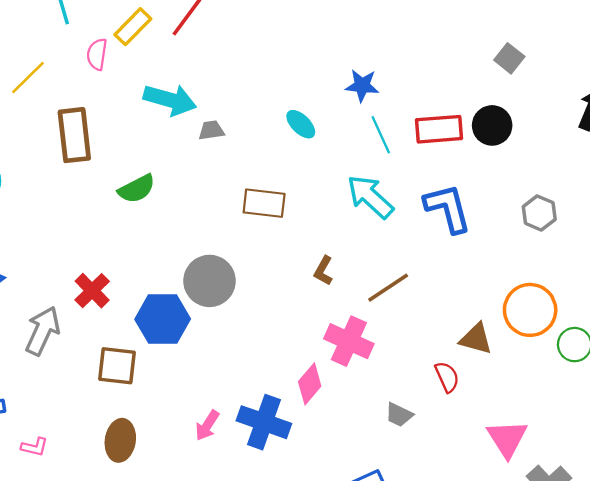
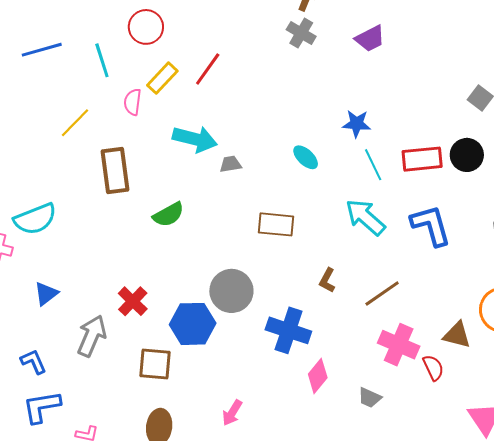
pink cross: (349, 341) -> (399, 345), moved
gray trapezoid: (399, 415) -> (370, 398), moved
blue cross: (264, 422) -> (288, 330), moved

